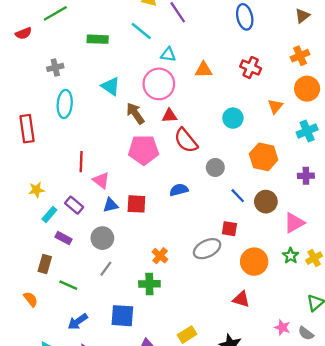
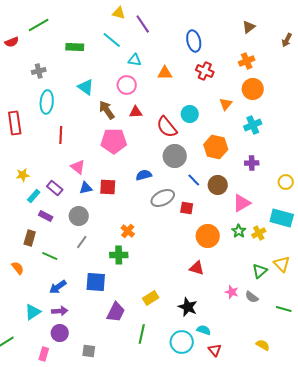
blue ellipse: (245, 17) -> (194, 41), moved
pink circle: (159, 84) -> (127, 85), size x0.7
red semicircle: (186, 140) -> (167, 127), moved
red line: (81, 162) -> (61, 135), moved
gray circle: (215, 167) -> (175, 156), size x1.5
gray ellipse: (207, 249) -> (163, 198), moved

